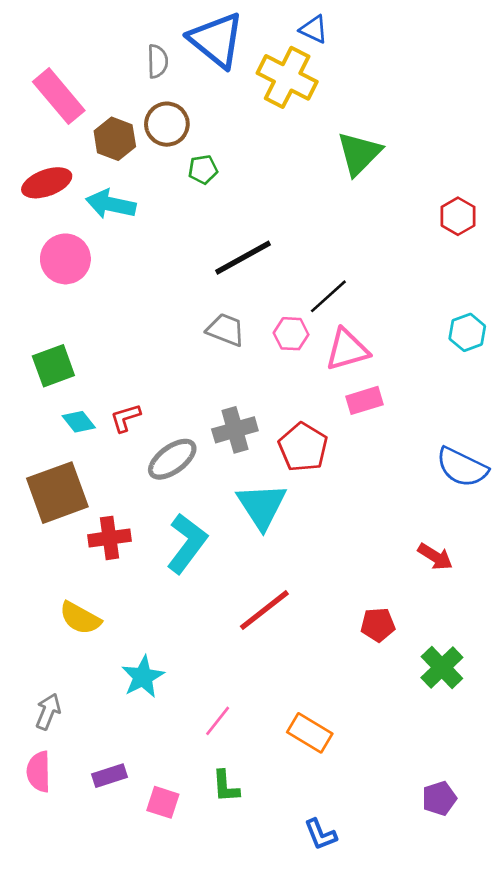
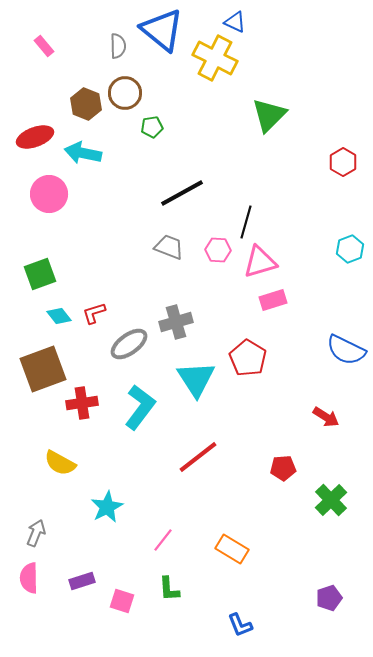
pink rectangle: (59, 96) -> (44, 46), moved, size x0.5
black line: (328, 296) -> (246, 222), turned -32
red pentagon: (303, 447) -> (248, 358), moved

